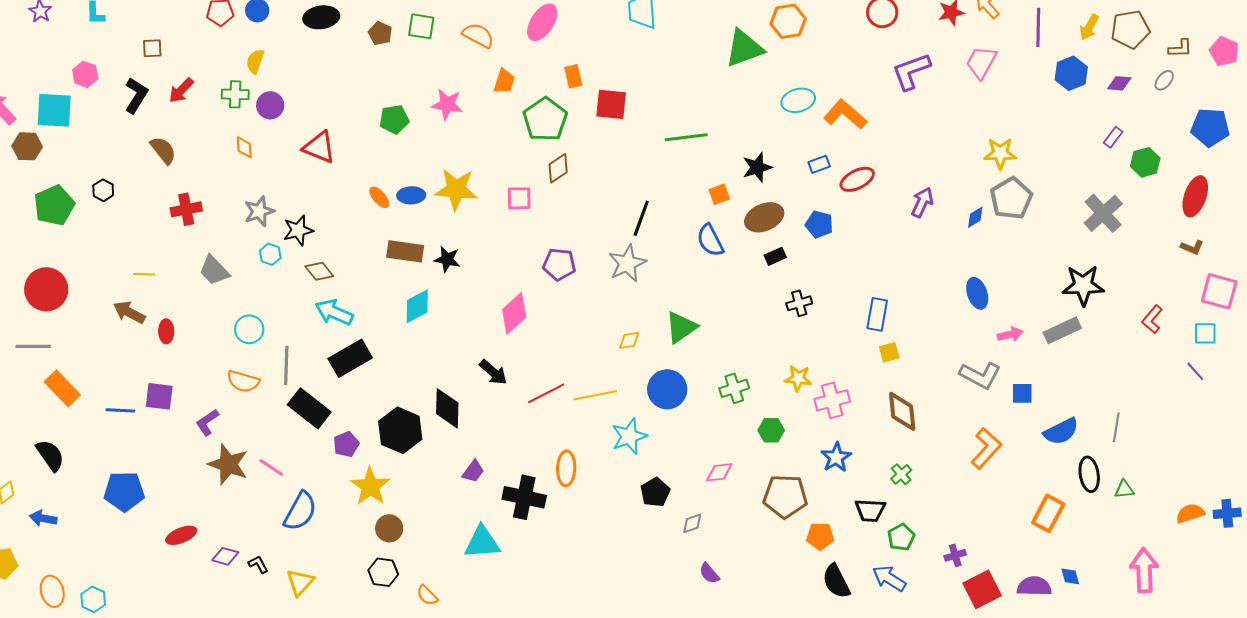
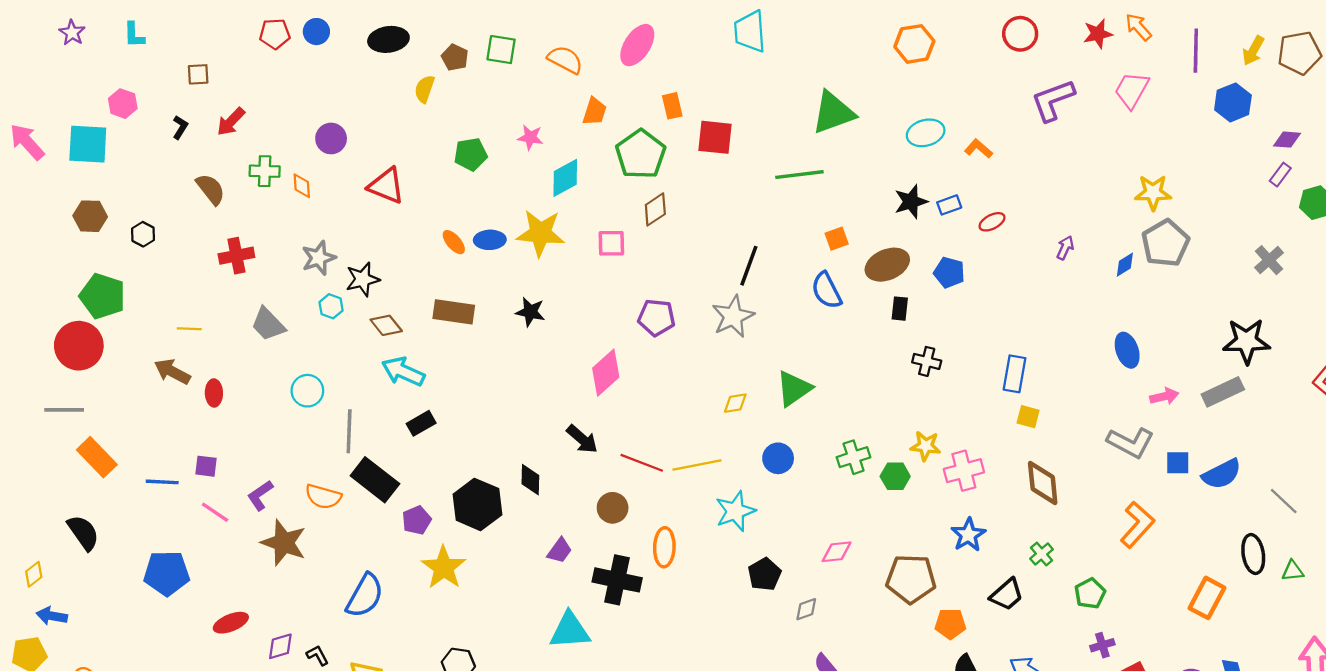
green triangle: (744, 48) -> (833, 113), moved
yellow semicircle: (255, 61) -> (425, 89), moved
purple diamond: (1119, 83) -> (1287, 140), moved
green cross: (235, 94) -> (265, 171), moved
black L-shape: (136, 95) -> (180, 127), size x0.6
pink star: (447, 104) -> (530, 137), size x0.7
orange L-shape: (845, 114) -> (978, 149), size x0.6
brown hexagon: (27, 146) -> (90, 216), moved
black star: (757, 167) -> (911, 202), moved
red ellipse: (857, 179) -> (992, 222), size x0.7
purple arrow: (922, 202) -> (1065, 248), size x0.7
green pentagon: (54, 205) -> (102, 296), moved, turned -30
gray cross: (1103, 213) -> (1269, 260), size x0.7
brown rectangle: (405, 251) -> (454, 312), moved
black rectangle: (775, 256) -> (900, 309), turned -60
black cross: (799, 303) -> (927, 361), turned 30
cyan diamond: (417, 306) -> (565, 178), moved
yellow square: (889, 352) -> (1028, 417), turned 30
black rectangle: (350, 358) -> (421, 423), size x0.6
orange semicircle: (243, 381) -> (323, 497), moved
blue circle: (667, 389) -> (778, 458), size x0.7
red line: (546, 393) -> (642, 463), turned 48
purple square: (159, 396) -> (206, 466), size x0.7
black diamond: (447, 408) -> (530, 480), size x0.7
gray line: (1116, 427) -> (1284, 501), turned -56
green hexagon: (771, 430) -> (895, 476), moved
blue semicircle: (1061, 431) -> (1222, 474), moved
pink line: (271, 467) -> (215, 512), moved
black trapezoid: (870, 510) -> (1007, 595), turned -44
blue arrow: (43, 518) -> (52, 616), moved
brown circle: (389, 528) -> (613, 508), moved
green pentagon: (901, 537) -> (1090, 593), moved
purple diamond: (225, 556) -> (280, 646), turned -32

